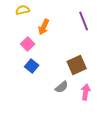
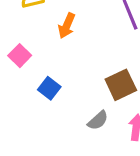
pink square: (28, 44) -> (20, 56), moved

